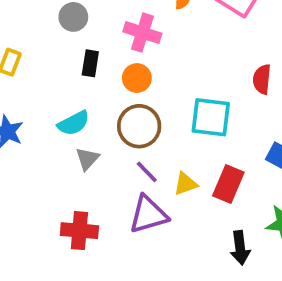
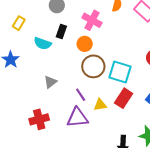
cyan semicircle: (74, 123) -> (43, 43), moved, turned 36
brown circle: (139, 126) -> (93, 66), moved
red rectangle: (228, 184) -> (124, 98), moved
red cross: (79, 231) -> (39, 119), turned -30

